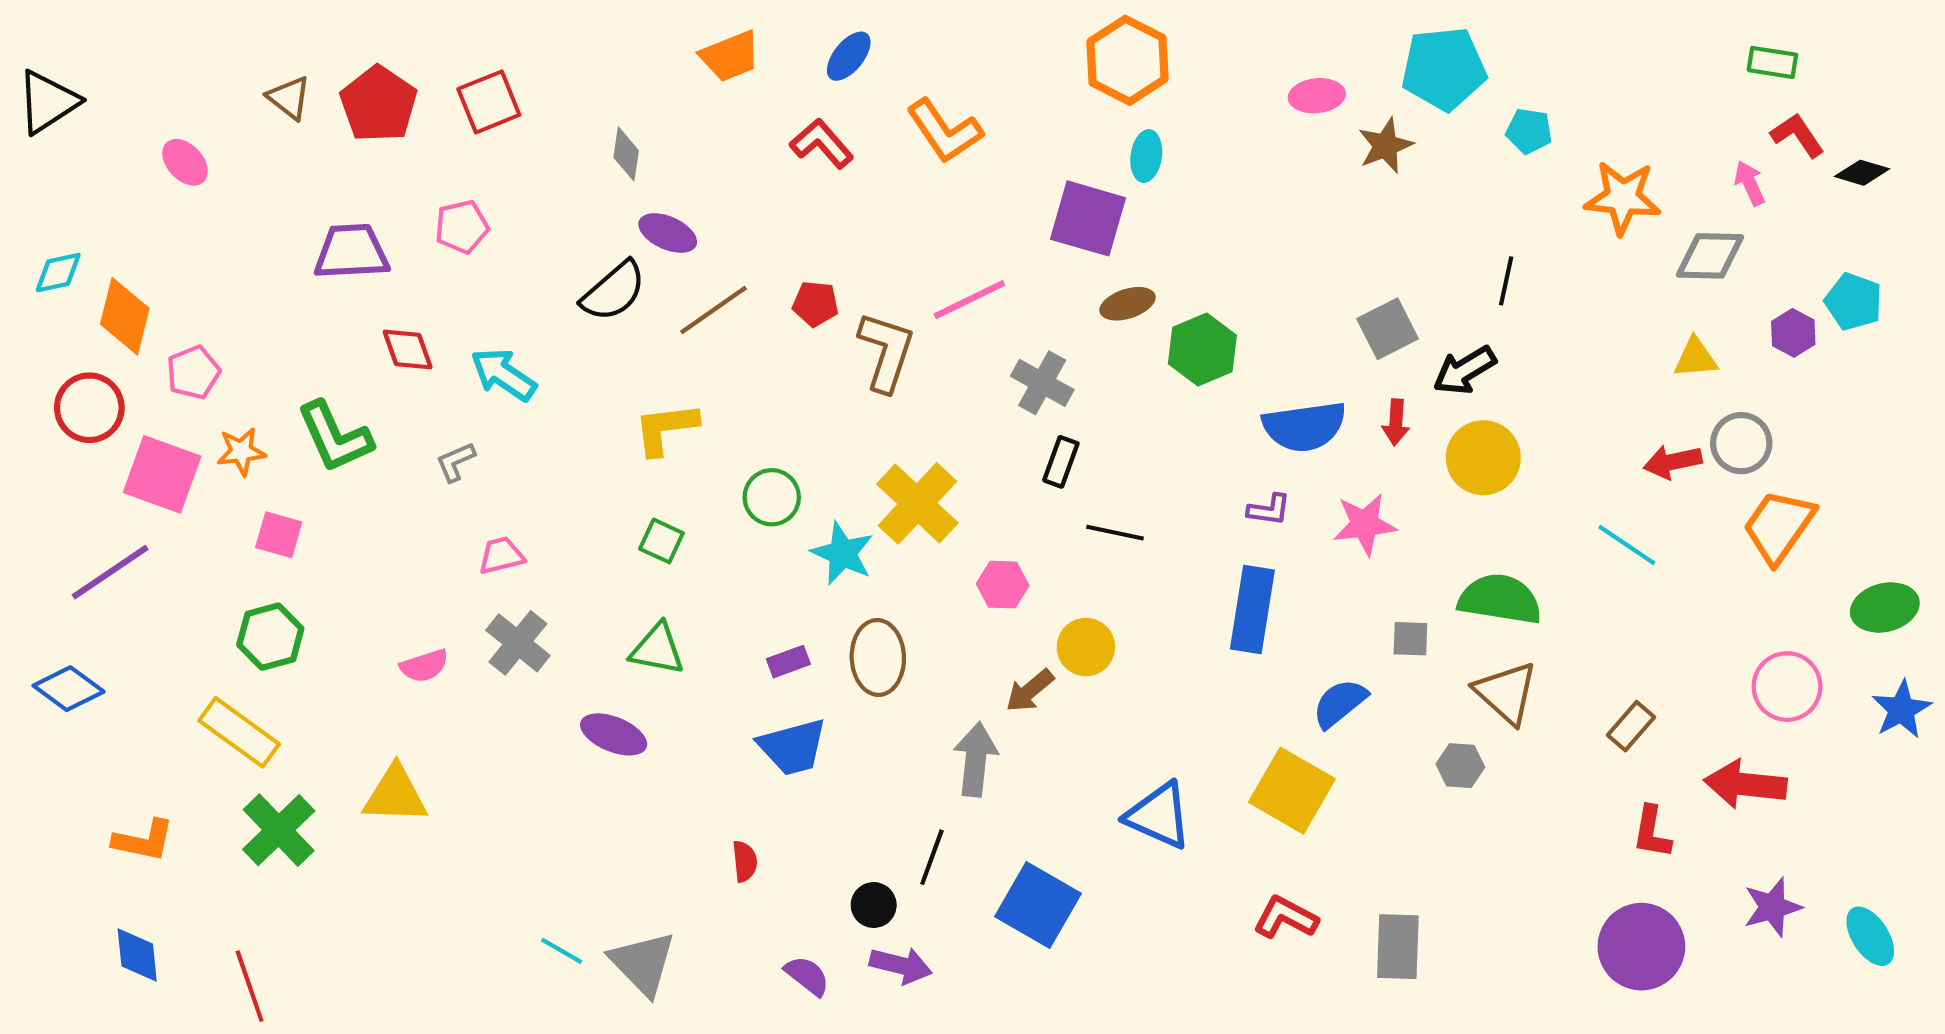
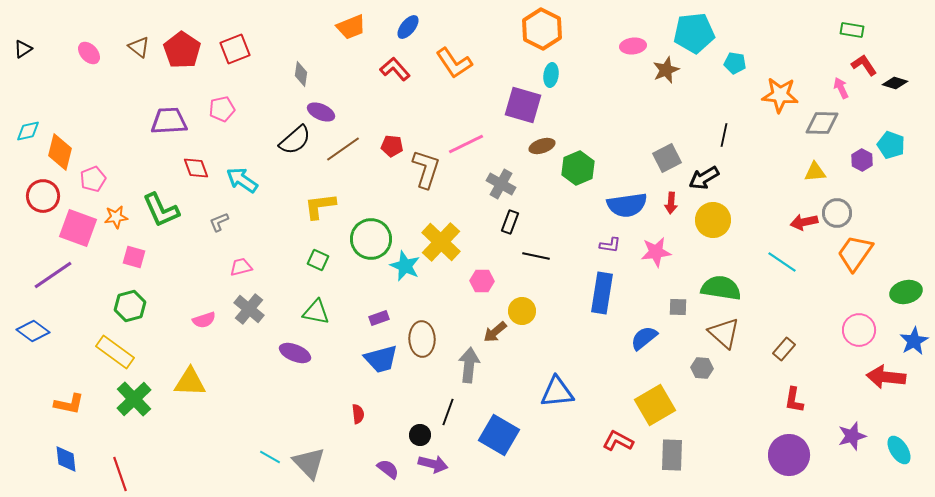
black triangle: (48, 102) -> (23, 49), size x0.6
pink ellipse: (185, 162) -> (89, 53), moved
green circle: (772, 497) -> (371, 239), size x1.5
brown ellipse: (878, 657) -> (422, 339), moved
red arrow: (1745, 784) -> (886, 377), moved
yellow square: (1292, 791) -> (655, 405), moved, turned 30
blue triangle: (1159, 816) -> (557, 392), turned -30

